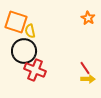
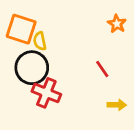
red line: (85, 68) -> (102, 69), moved

